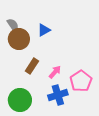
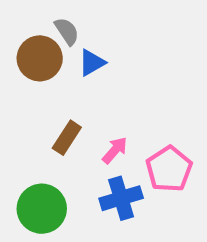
gray semicircle: (13, 25) -> (67, 31), moved
brown circle: (19, 39) -> (40, 58), moved

